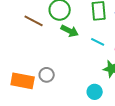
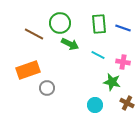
orange rectangle: (23, 81) -> (28, 70), moved, turned -30

